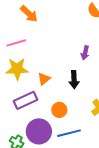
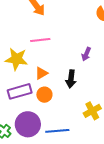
pink line: (16, 43) -> (40, 40), moved
orange circle: (59, 110) -> (44, 95), moved

